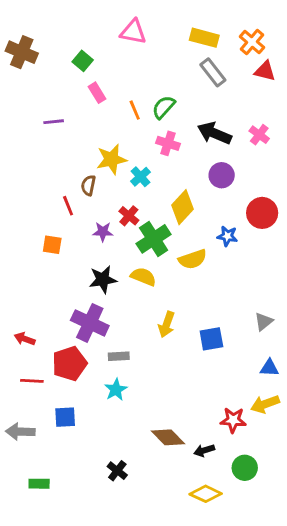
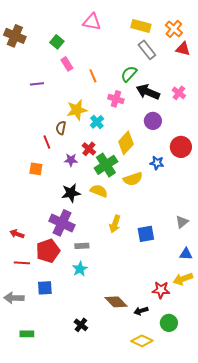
green semicircle: (164, 107) -> (129, 74), moved

